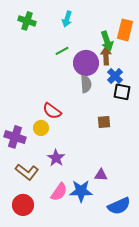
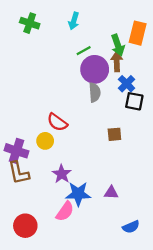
green line: (62, 51) -> (84, 51), moved
brown L-shape: (27, 172) -> (19, 173), moved, turned 40
blue star: (81, 191) -> (78, 194), moved
blue semicircle: (119, 206) -> (131, 227), size x0.7

